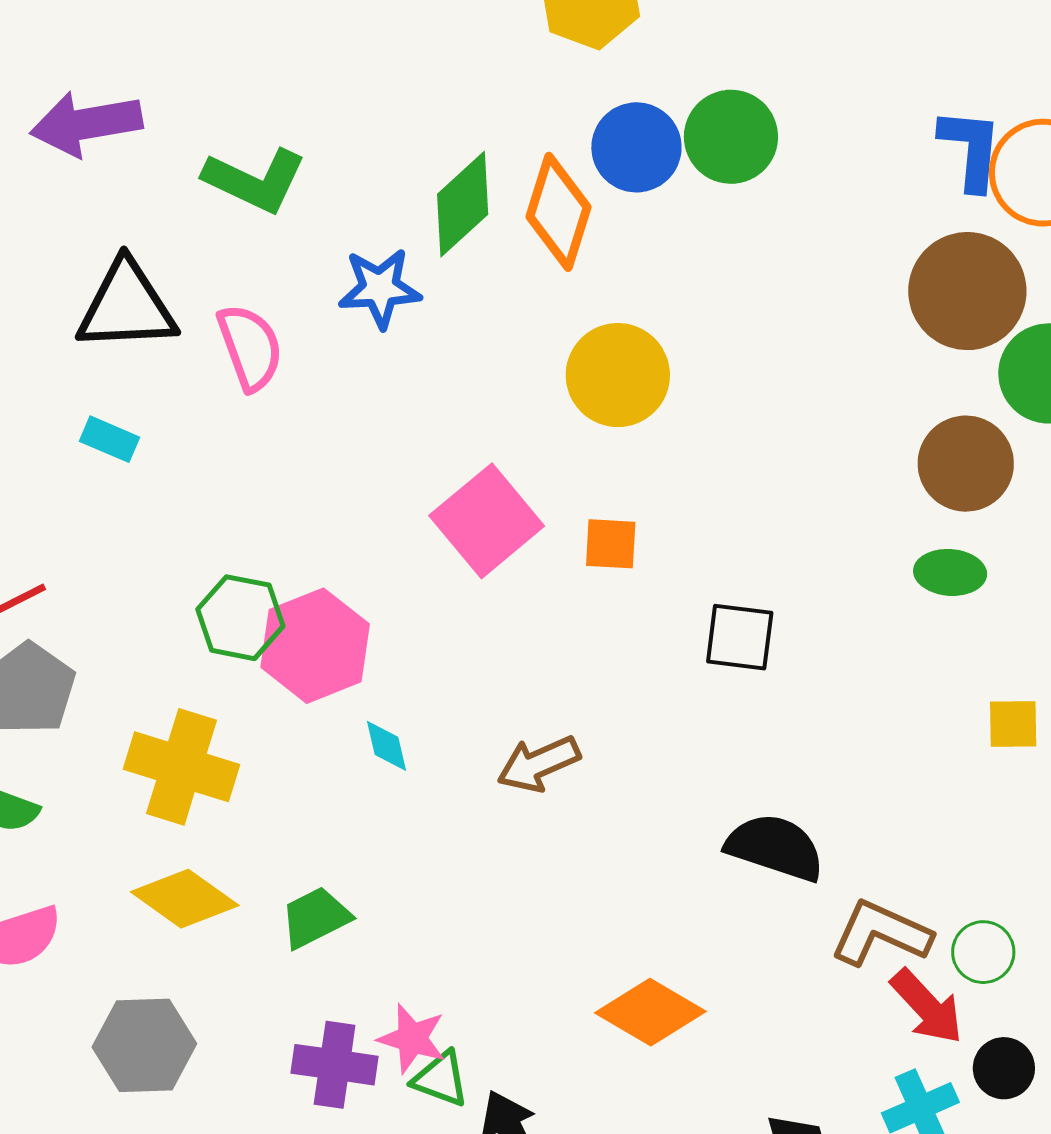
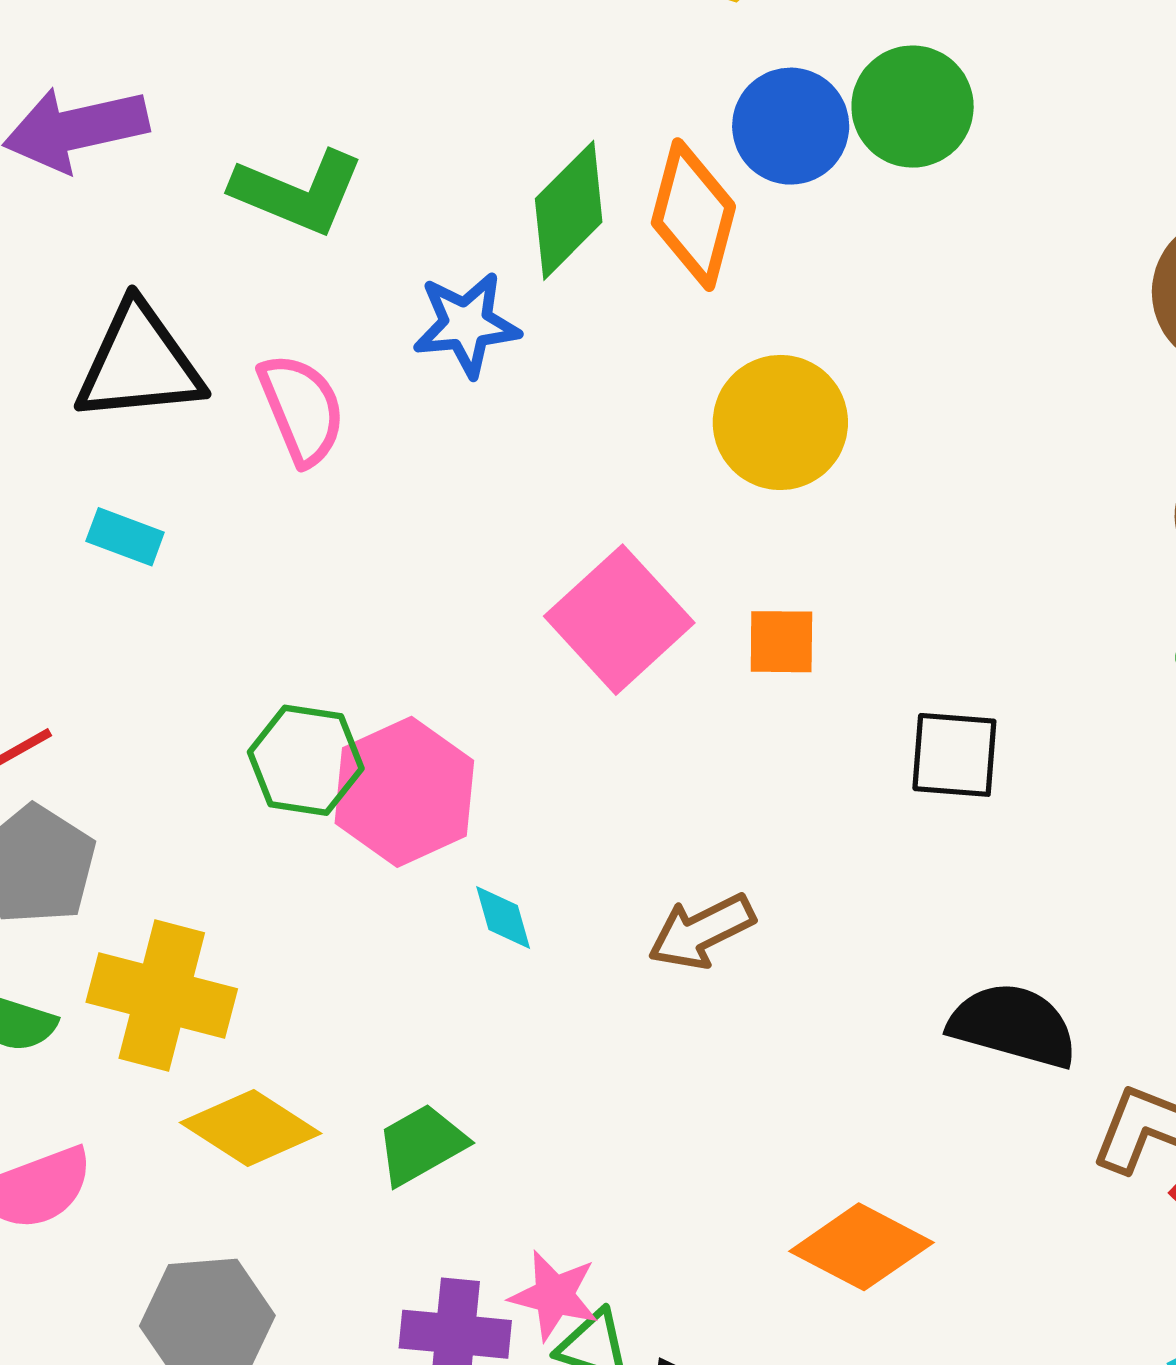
yellow cross: (181, 767) -> (162, 996), moved

